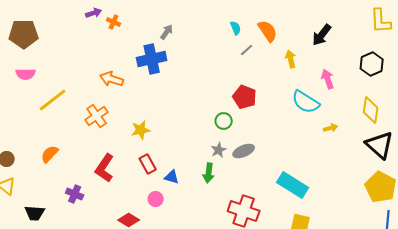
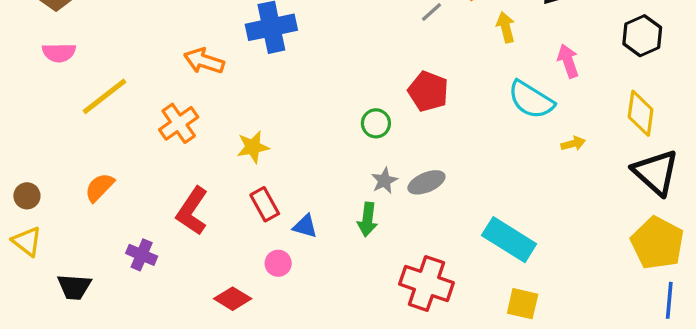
green circle: (224, 121) -> (376, 123), moved

